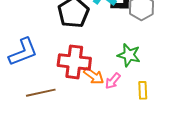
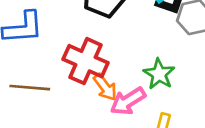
pink arrow: (113, 81) -> (128, 101), size x1.5

